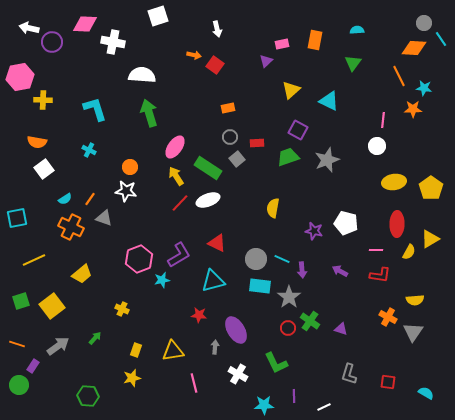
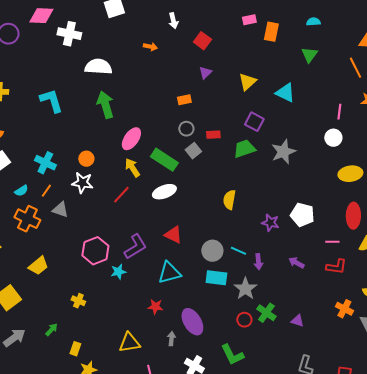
pink rectangle: (282, 44) -> (249, 20), moved
purple triangle: (266, 61) -> (205, 73), moved
red square: (215, 65) -> (202, 41), moved
cyan cross: (89, 150) -> (45, 163), moved, size x1.5
red line: (180, 203) -> (121, 195), moved
yellow rectangle: (136, 350) -> (75, 349), moved

